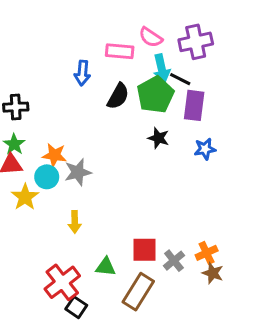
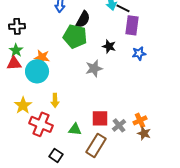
green pentagon: (155, 95) -> (75, 36), moved, turned -30
gray star: (78, 172) -> (94, 68), moved
cyan circle: (47, 177) -> (37, 71), size x1.5
yellow star: (25, 197) -> (23, 105), moved
red cross: (62, 282) -> (41, 124), moved, turned -30

